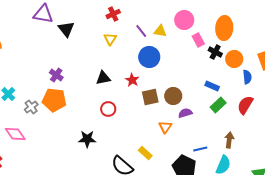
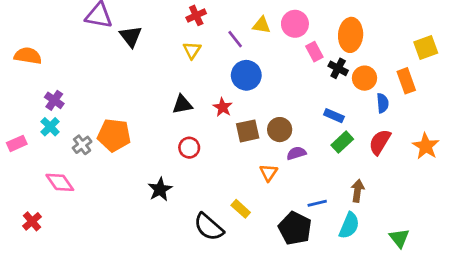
yellow triangle: (160, 31) -> (262, 25), moved
purple cross: (56, 75) -> (54, 100), moved
black star: (87, 139) -> (160, 189), turned -30

